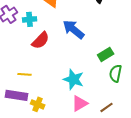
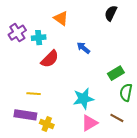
blue arrow: (74, 29) -> (83, 48), size x0.6
cyan star: (74, 79) -> (83, 99), turned -30
brown line: (107, 107) -> (117, 118), moved, turned 64

